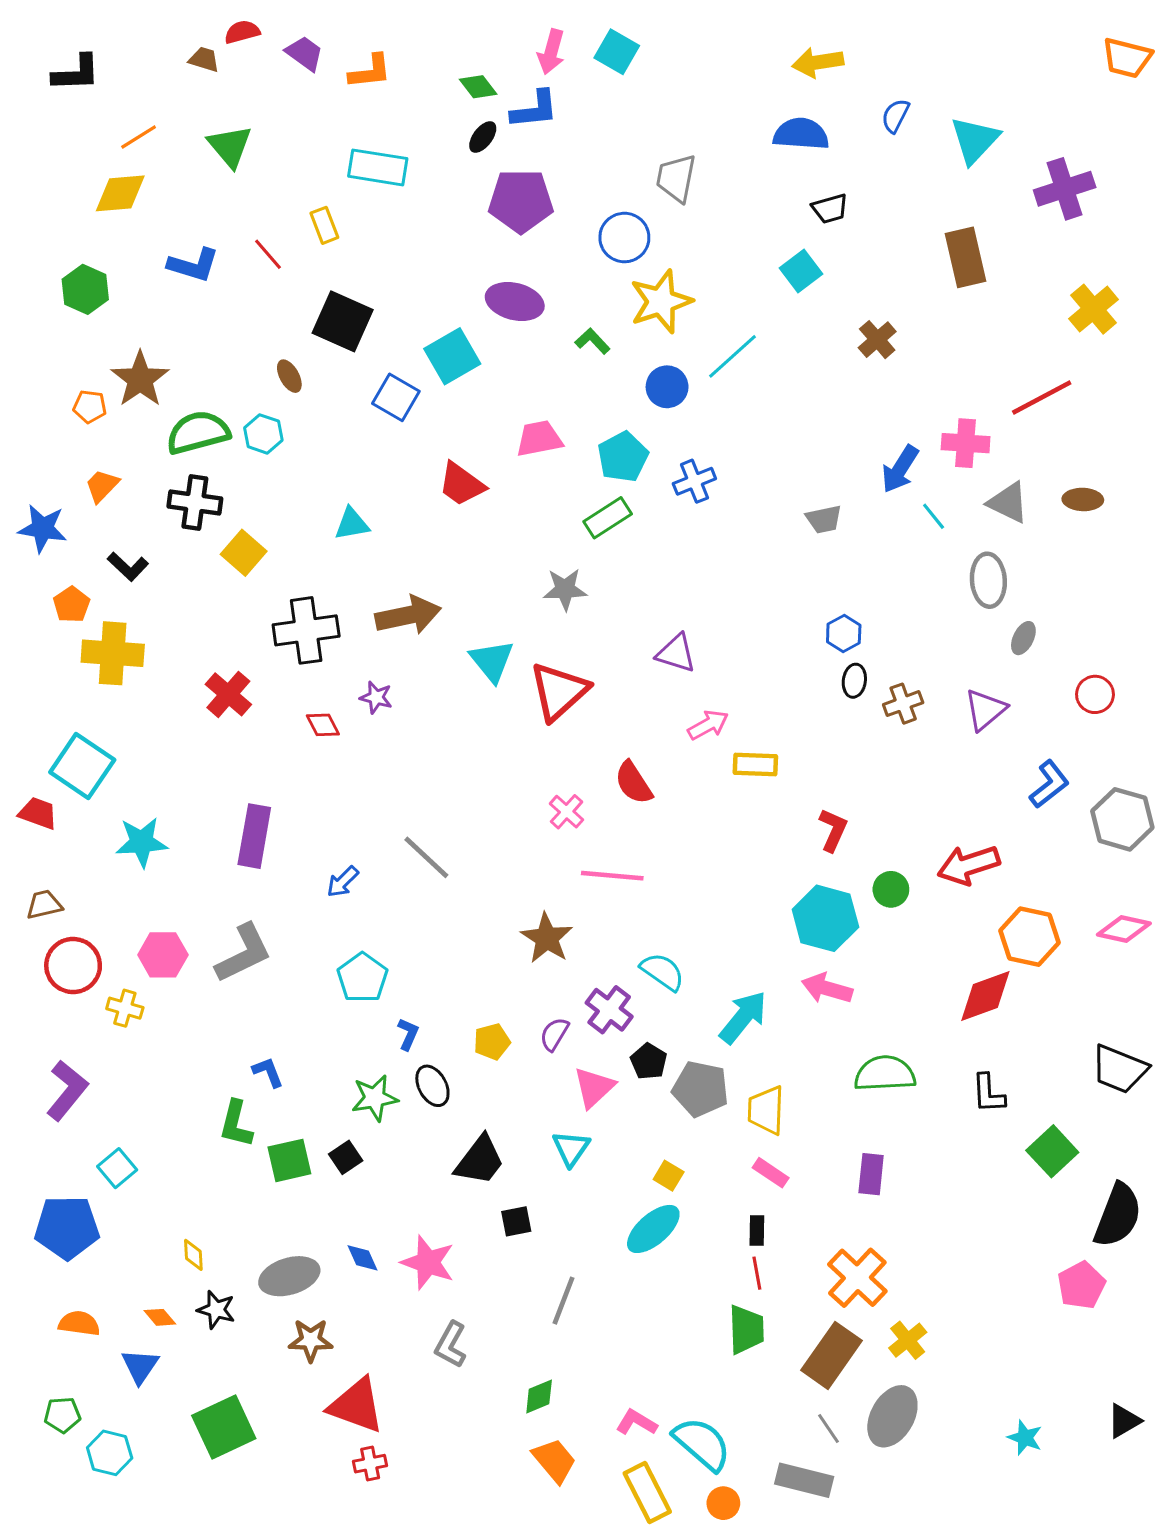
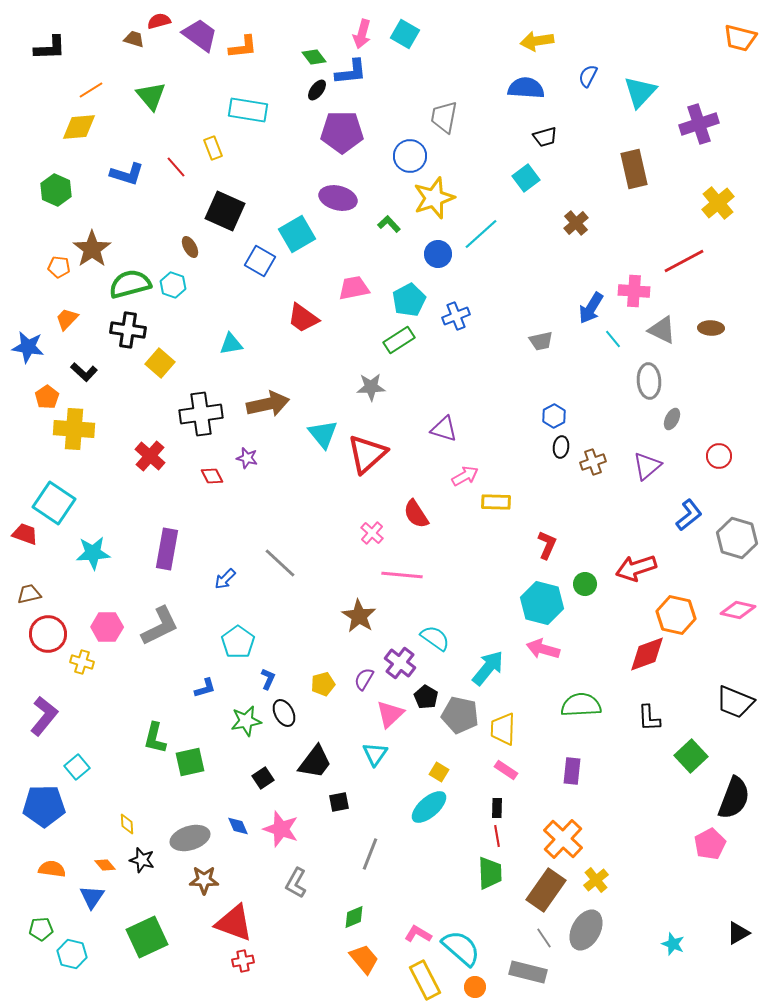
purple trapezoid: (305, 53) -> (200, 35), size x1.4
blue L-shape: (268, 1072) -> (205, 688), moved, turned 95
black square: (346, 1157) -> (263, 778), moved

